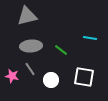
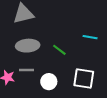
gray line: (30, 69) -> (27, 70), turned -56

